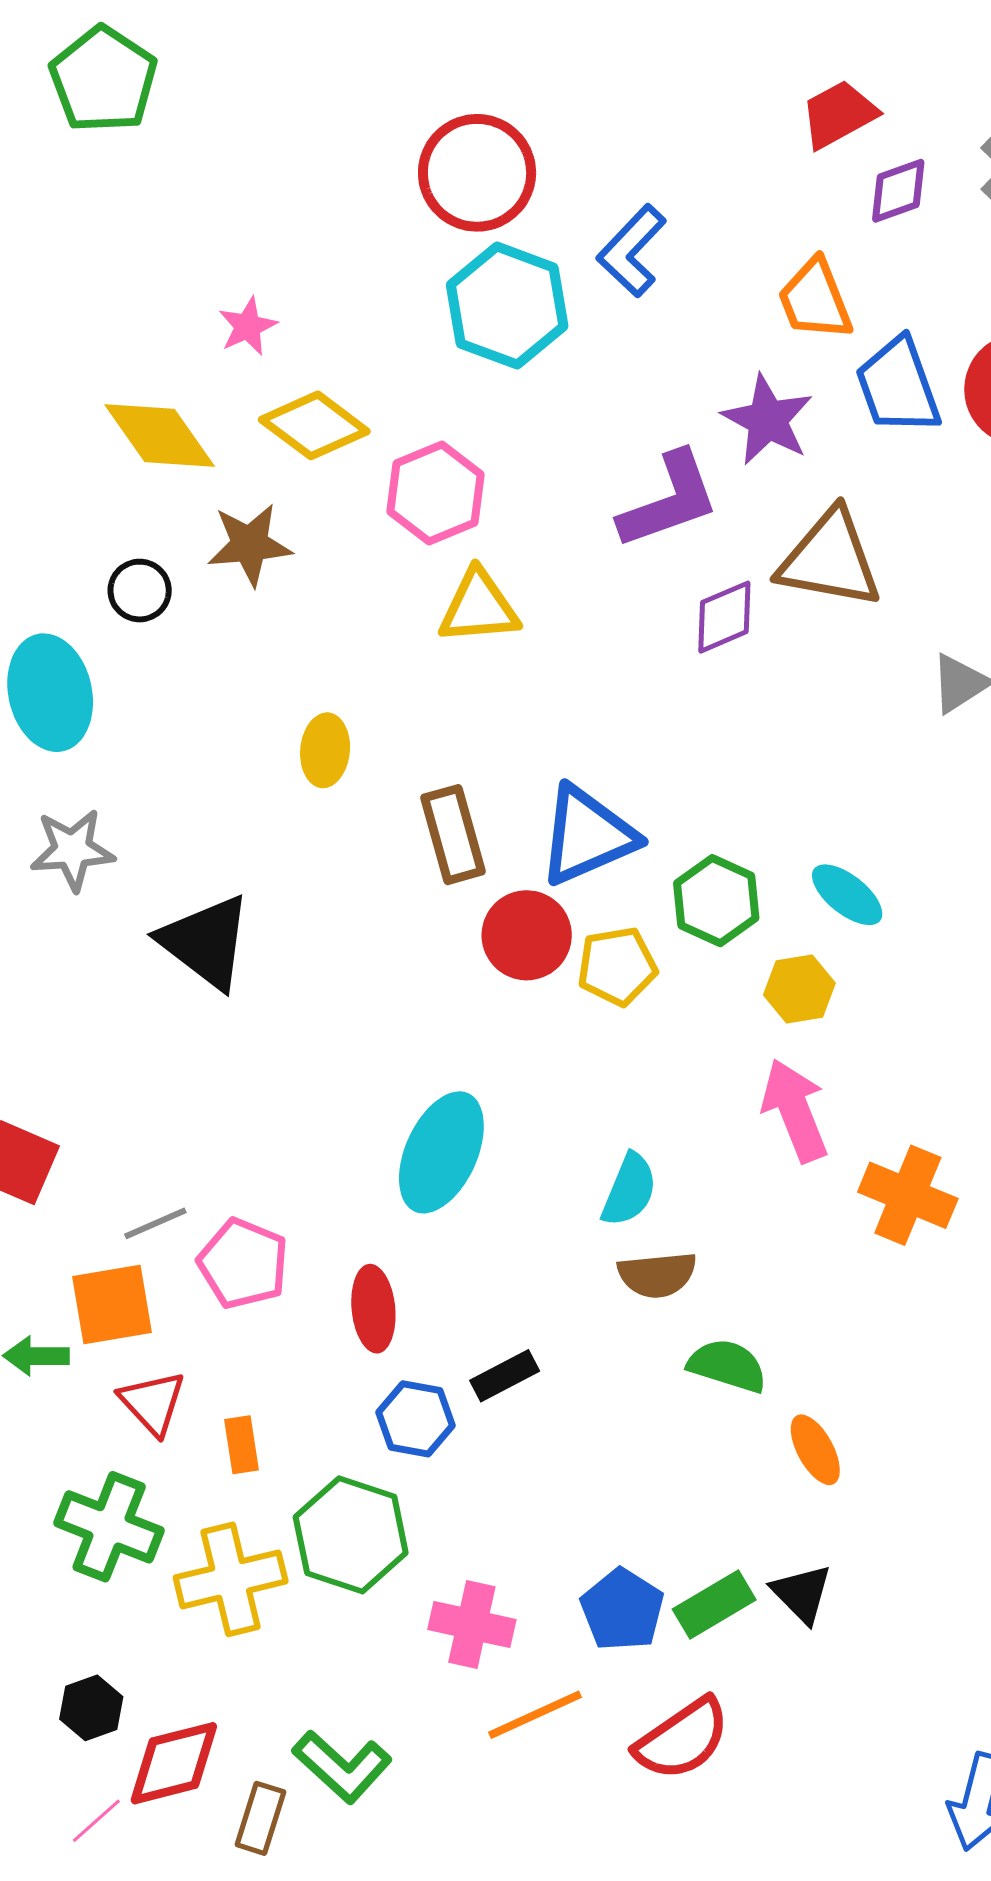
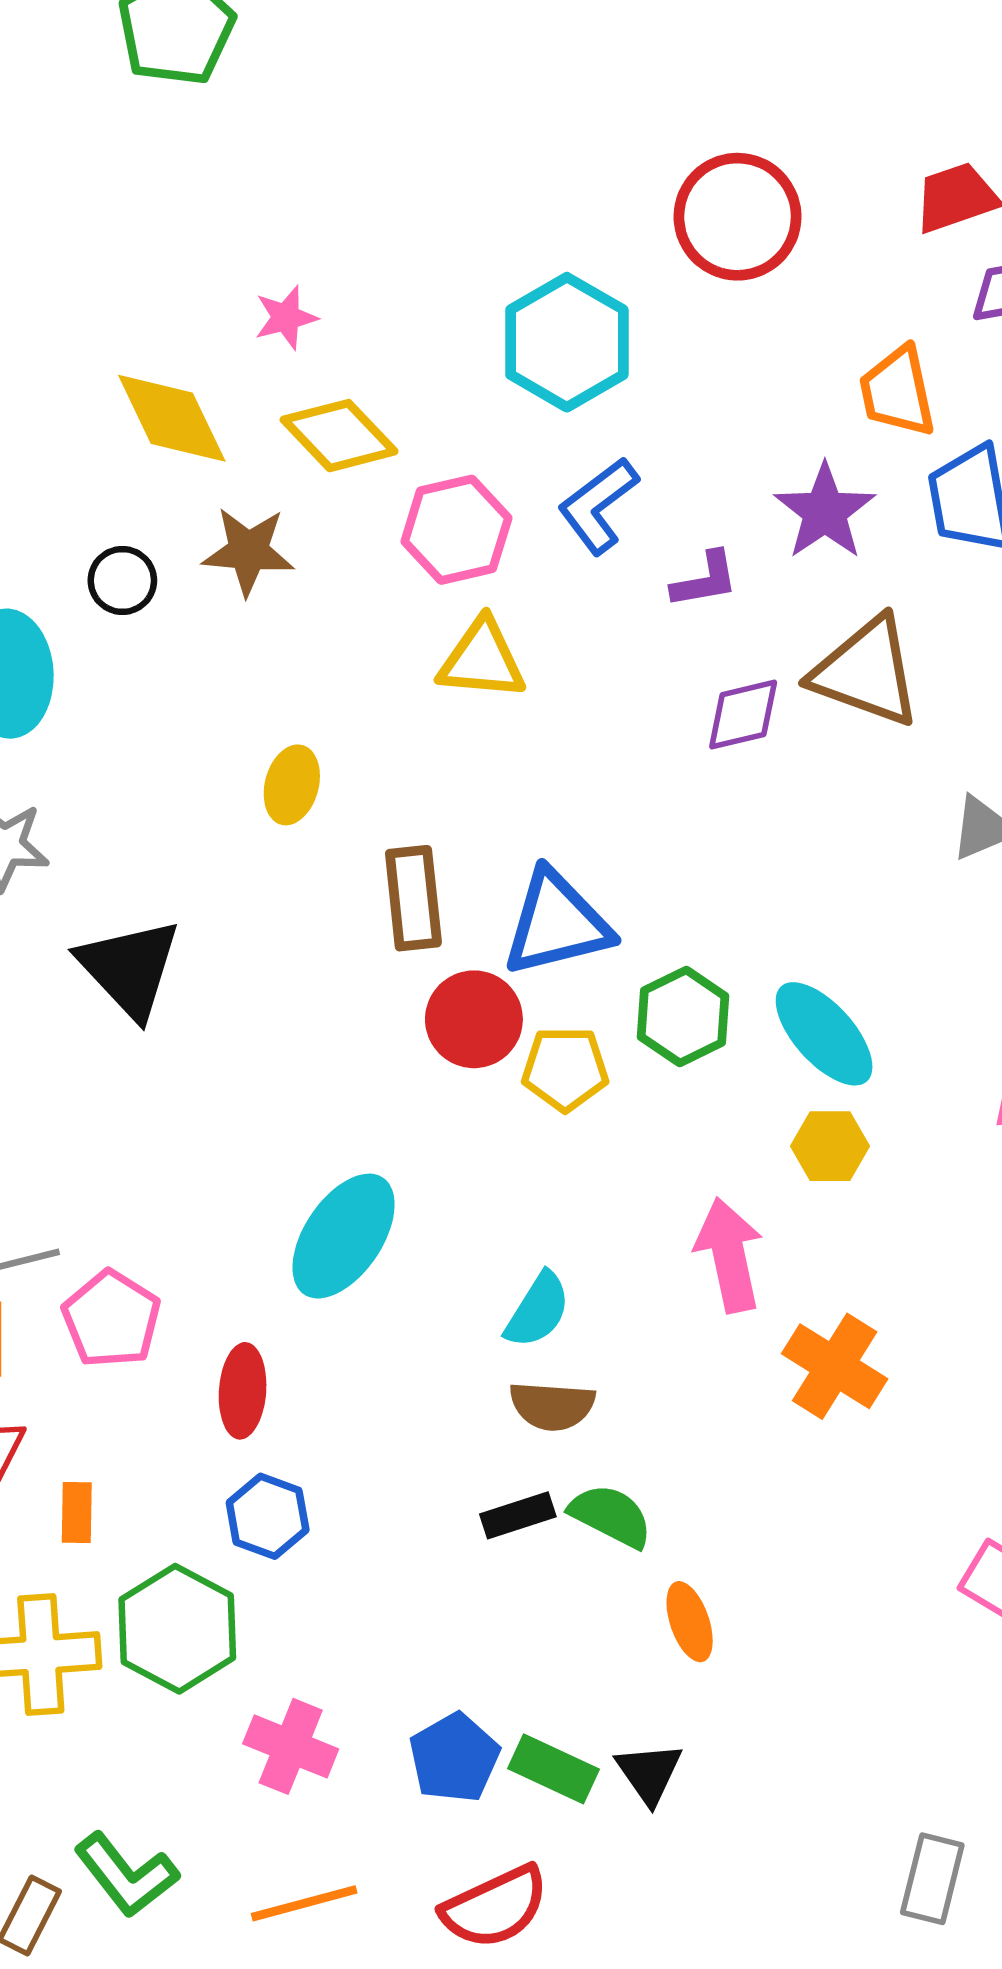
red circle: (477, 173) -> (738, 217), moved
blue L-shape: (632, 251) -> (598, 506), moved
purple L-shape: (669, 500) -> (705, 580), size x0.6
cyan ellipse: (847, 895) -> (824, 1034), size x1.4
yellow hexagon: (799, 989) -> (830, 1146), moved
black rectangle: (505, 1376) -> (518, 1515), moved
green rectangle: (714, 1604) -> (553, 1769), turned 46
orange line: (535, 1715) -> (304, 1903), moved

